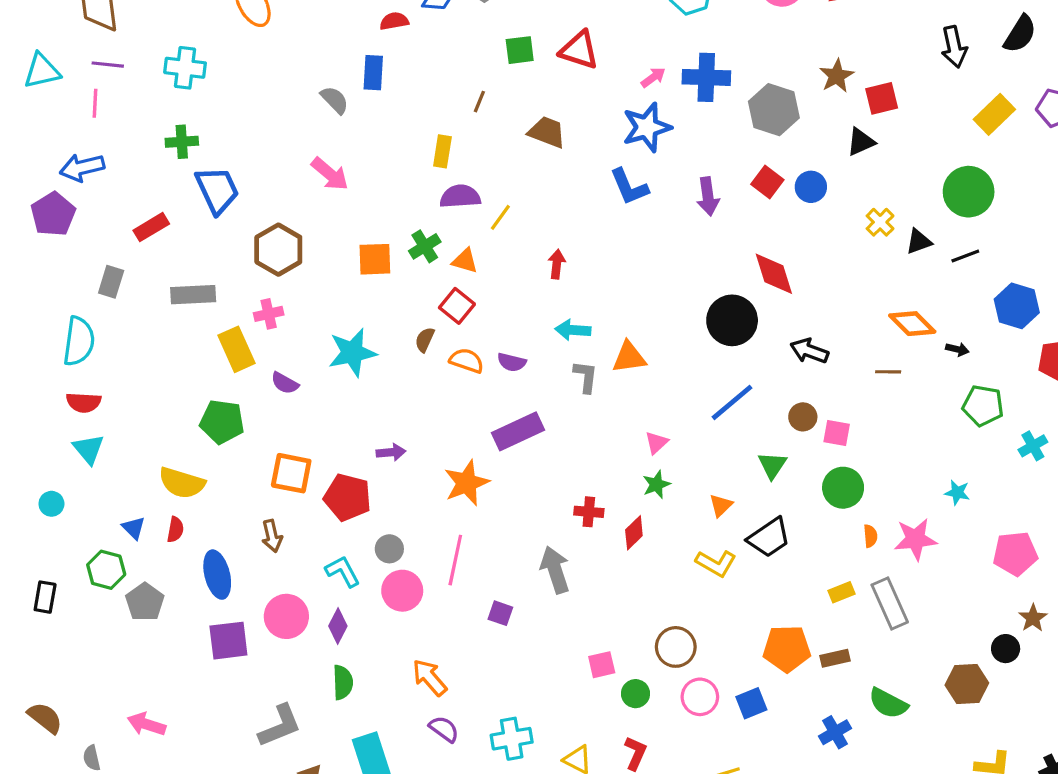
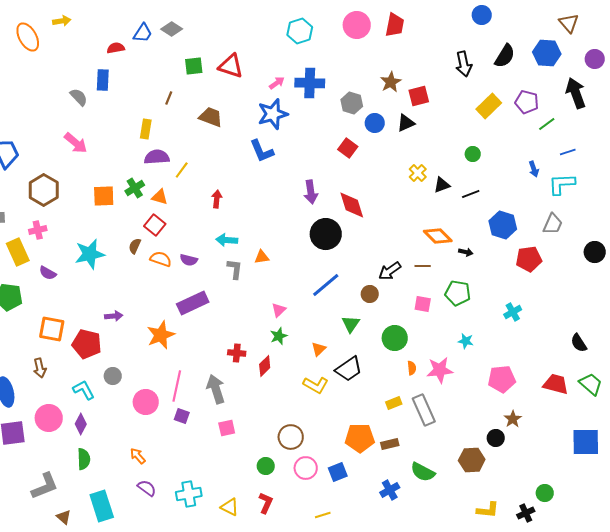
gray hexagon: (774, 110) -> (352, 103), size x0.7
blue circle: (811, 187) -> (375, 123), moved
green circle: (969, 192) -> (473, 154), size x0.5
purple arrow: (708, 196) -> (311, 192), moved
black arrow: (809, 351) -> (390, 271), moved, turned -55
orange triangle: (629, 357) -> (262, 257), size x0.7
green pentagon: (983, 406) -> (458, 293), moved
pink square: (837, 433) -> (423, 304), moved
pink line: (455, 560) -> (177, 386), moved
pink circle: (402, 591) -> (146, 402), moved
pink square: (602, 665) -> (227, 428), moved
orange arrow: (430, 678) -> (138, 456), size x0.7

